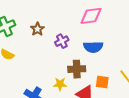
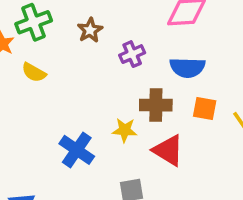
orange square: (102, 82) -> (205, 109), moved

